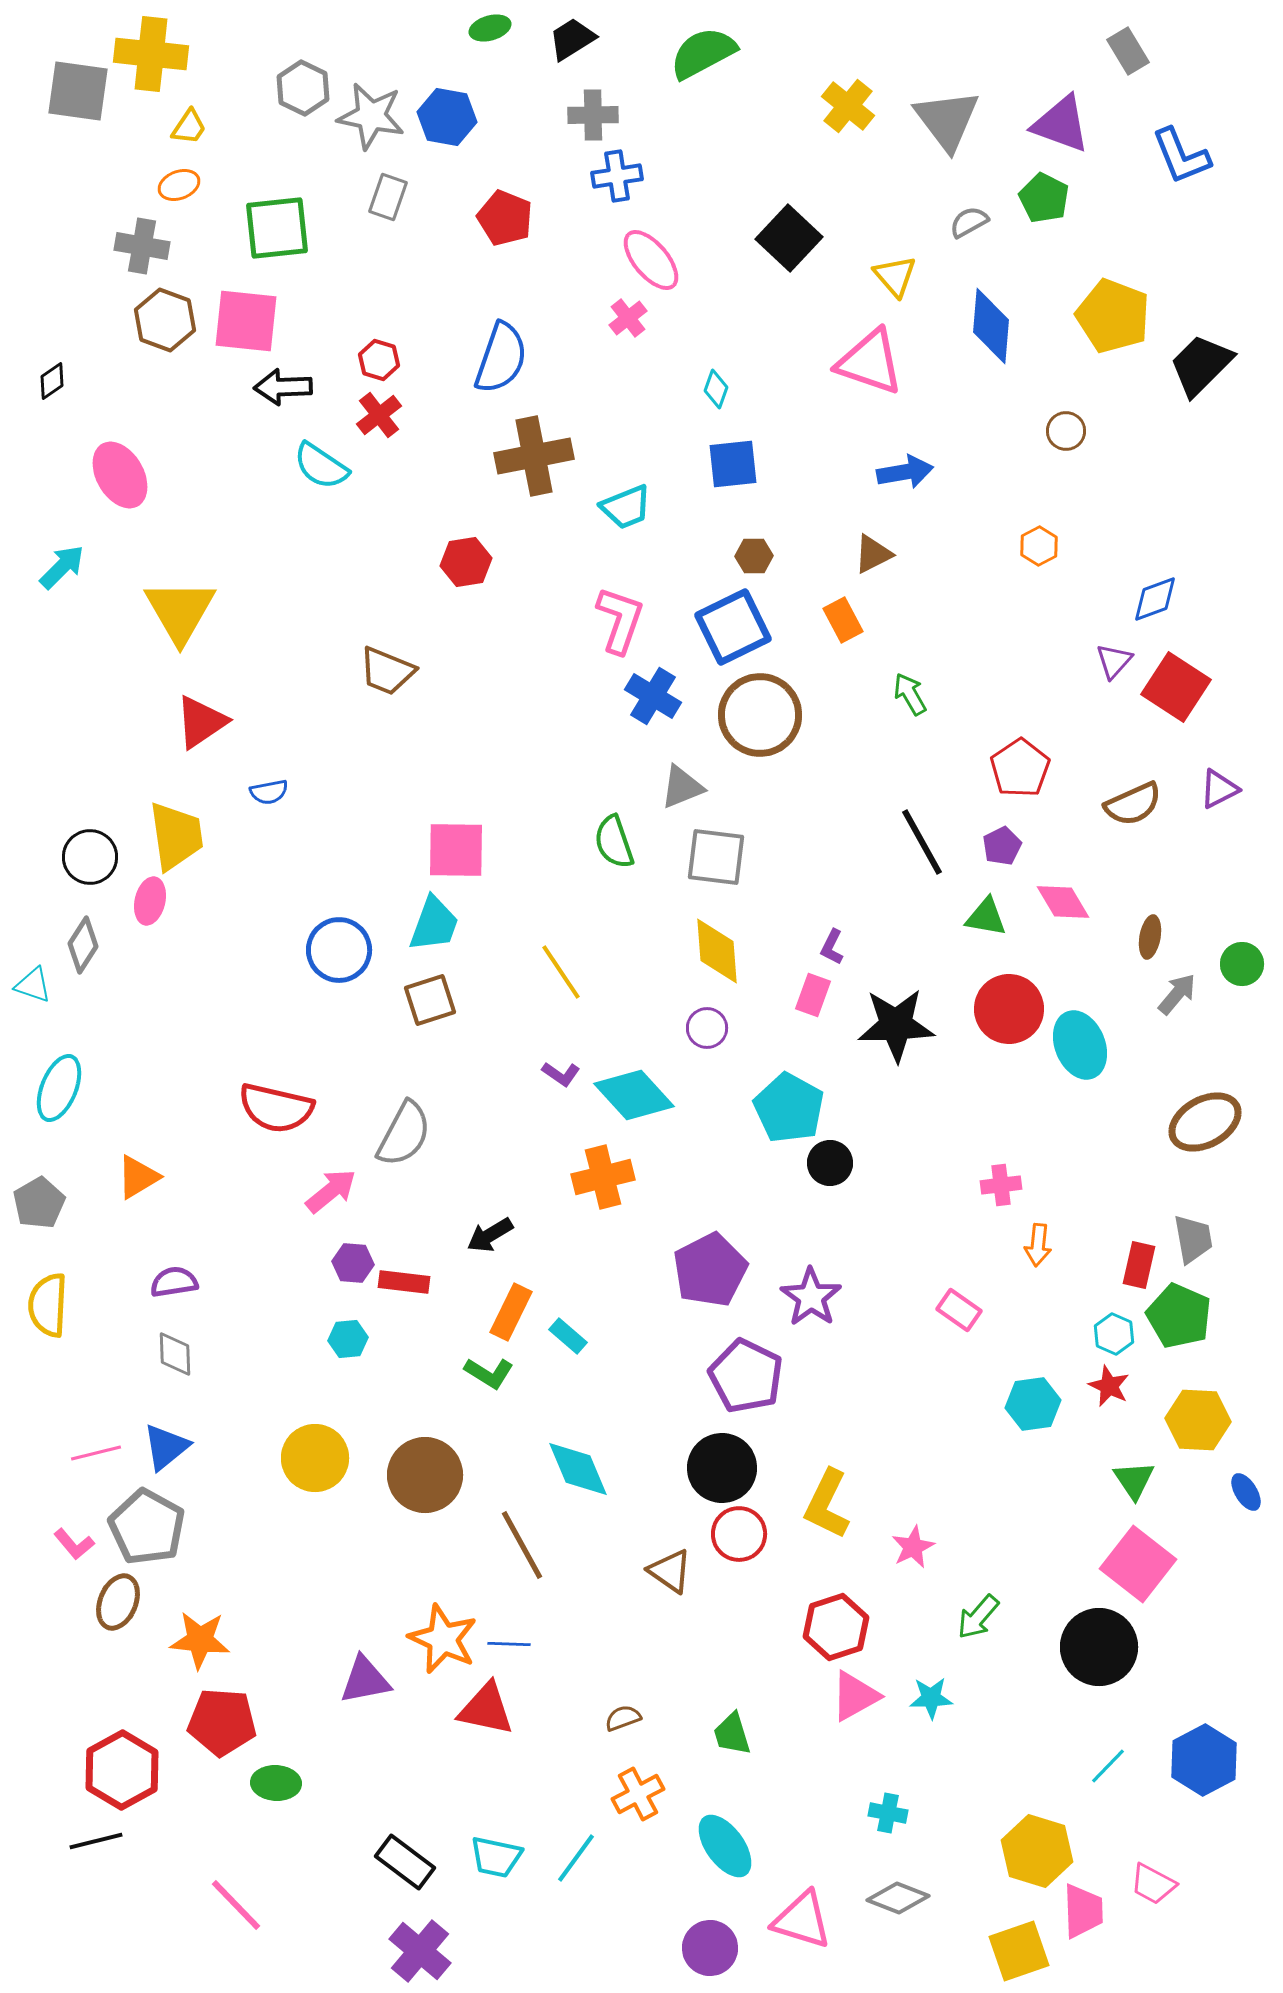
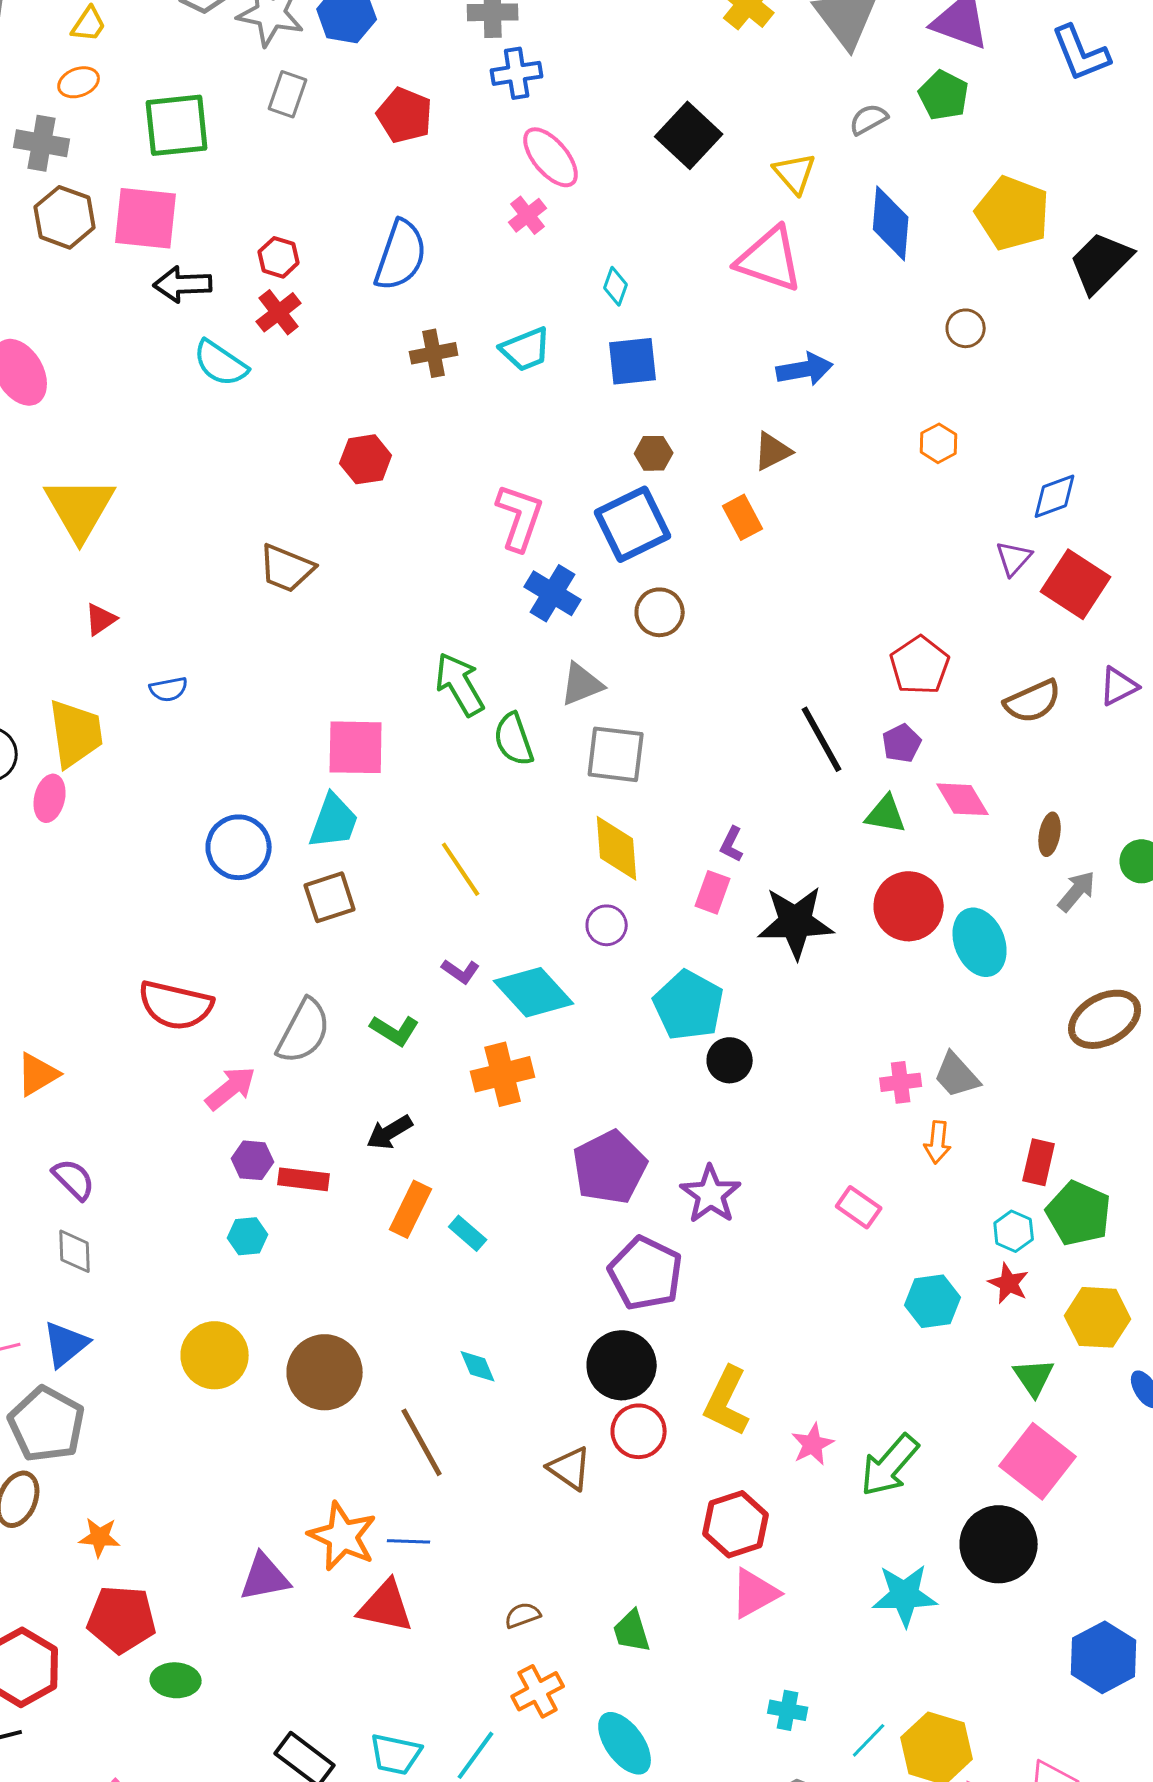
brown cross: (534, 456) -> (434, 353), size x0.6
cyan trapezoid: (626, 507) -> (526, 349), moved
green arrow: (910, 694) -> (460, 684), moved, size x1.5
brown circle: (760, 715) -> (660, 612), size x0.6
red triangle: (201, 722) -> (101, 619), size x0.6
gray trapezoid: (1193, 1239) -> (957, 1075), moved, turned 148
purple semicircle: (174, 1282) -> (74, 1179), turned 54
green L-shape: (489, 1373) -> (395, 1030), moved
cyan diamond: (578, 1469) -> (478, 1366), size x0.6
green arrow: (978, 1617) -> (890, 1465), moved, size x1.4
orange star: (200, 1640) -> (100, 1537), size x0.7
cyan star: (931, 1698) -> (905, 1595), moved, size x1.5
cyan line: (1108, 1766) -> (869, 1740), moved

